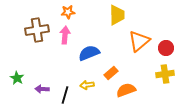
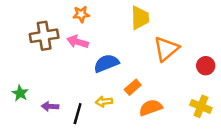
pink arrow: (65, 35) -> (78, 42), turned -78
red circle: (166, 48) -> (206, 66), moved
yellow cross: (165, 74) -> (201, 106), moved, turned 30

